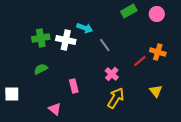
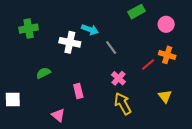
pink circle: (157, 14) -> (166, 24), moved
green cross: (41, 38) -> (29, 29), moved
yellow arrow: (116, 98) -> (123, 104), turned -60

